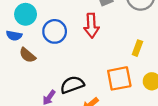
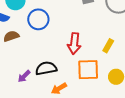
red arrow: (91, 26) -> (74, 44), moved
brown semicircle: (27, 55) -> (11, 36), turned 112

